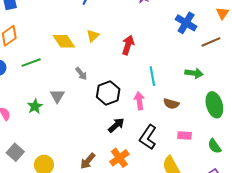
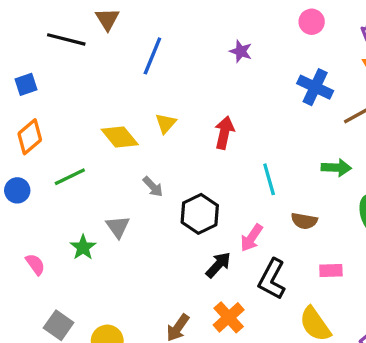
pink arrow: (139, 101) -> (252, 238), moved, turned -132

